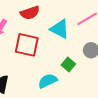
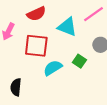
cyan semicircle: (48, 81) -> (53, 68), moved

